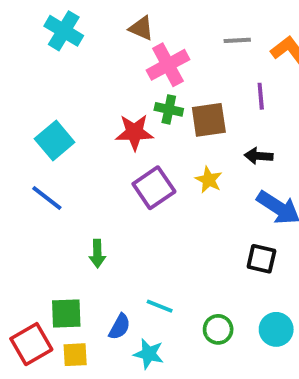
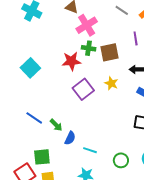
gray line: (237, 40) -> (122, 10), turned 40
blue line: (47, 198) -> (34, 118), moved
green arrow: (97, 254) -> (56, 125), turned -40
blue semicircle: (120, 327) -> (70, 138), moved

